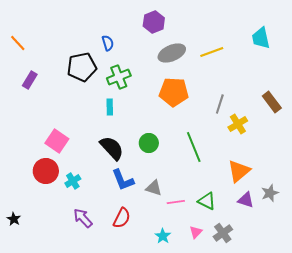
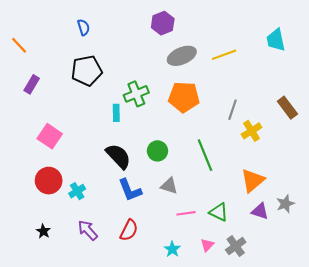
blue semicircle: (108, 43) -> (83, 27), moved
green cross: (119, 77) -> (136, 94), moved
pink square: (57, 141) -> (50, 136), moved
gray triangle: (154, 188) -> (169, 186), moved
black star: (14, 219) -> (43, 231), moved

